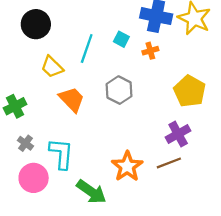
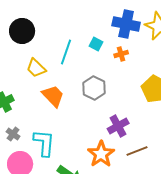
purple cross: (178, 134) -> (118, 126), moved

